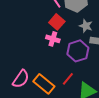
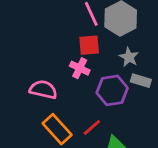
red square: (57, 22) -> (89, 45), turned 35
pink semicircle: (21, 79) -> (43, 90), moved, turned -120

